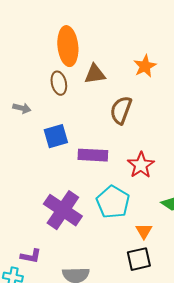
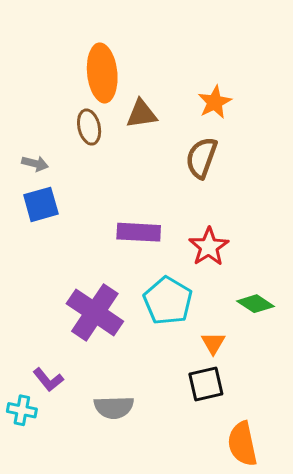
brown semicircle: (121, 110) -> (201, 158), moved
blue square: (56, 136) -> (41, 204), moved
purple L-shape: (31, 256) -> (48, 380), turned 40

